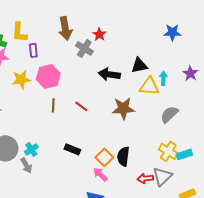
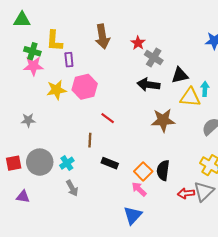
gray cross: (84, 48) -> (154, 57), moved
brown line: (53, 105) -> (90, 140), moved
red line: (81, 106) -> (108, 118), moved
gray arrow: (26, 165) -> (72, 188), moved

